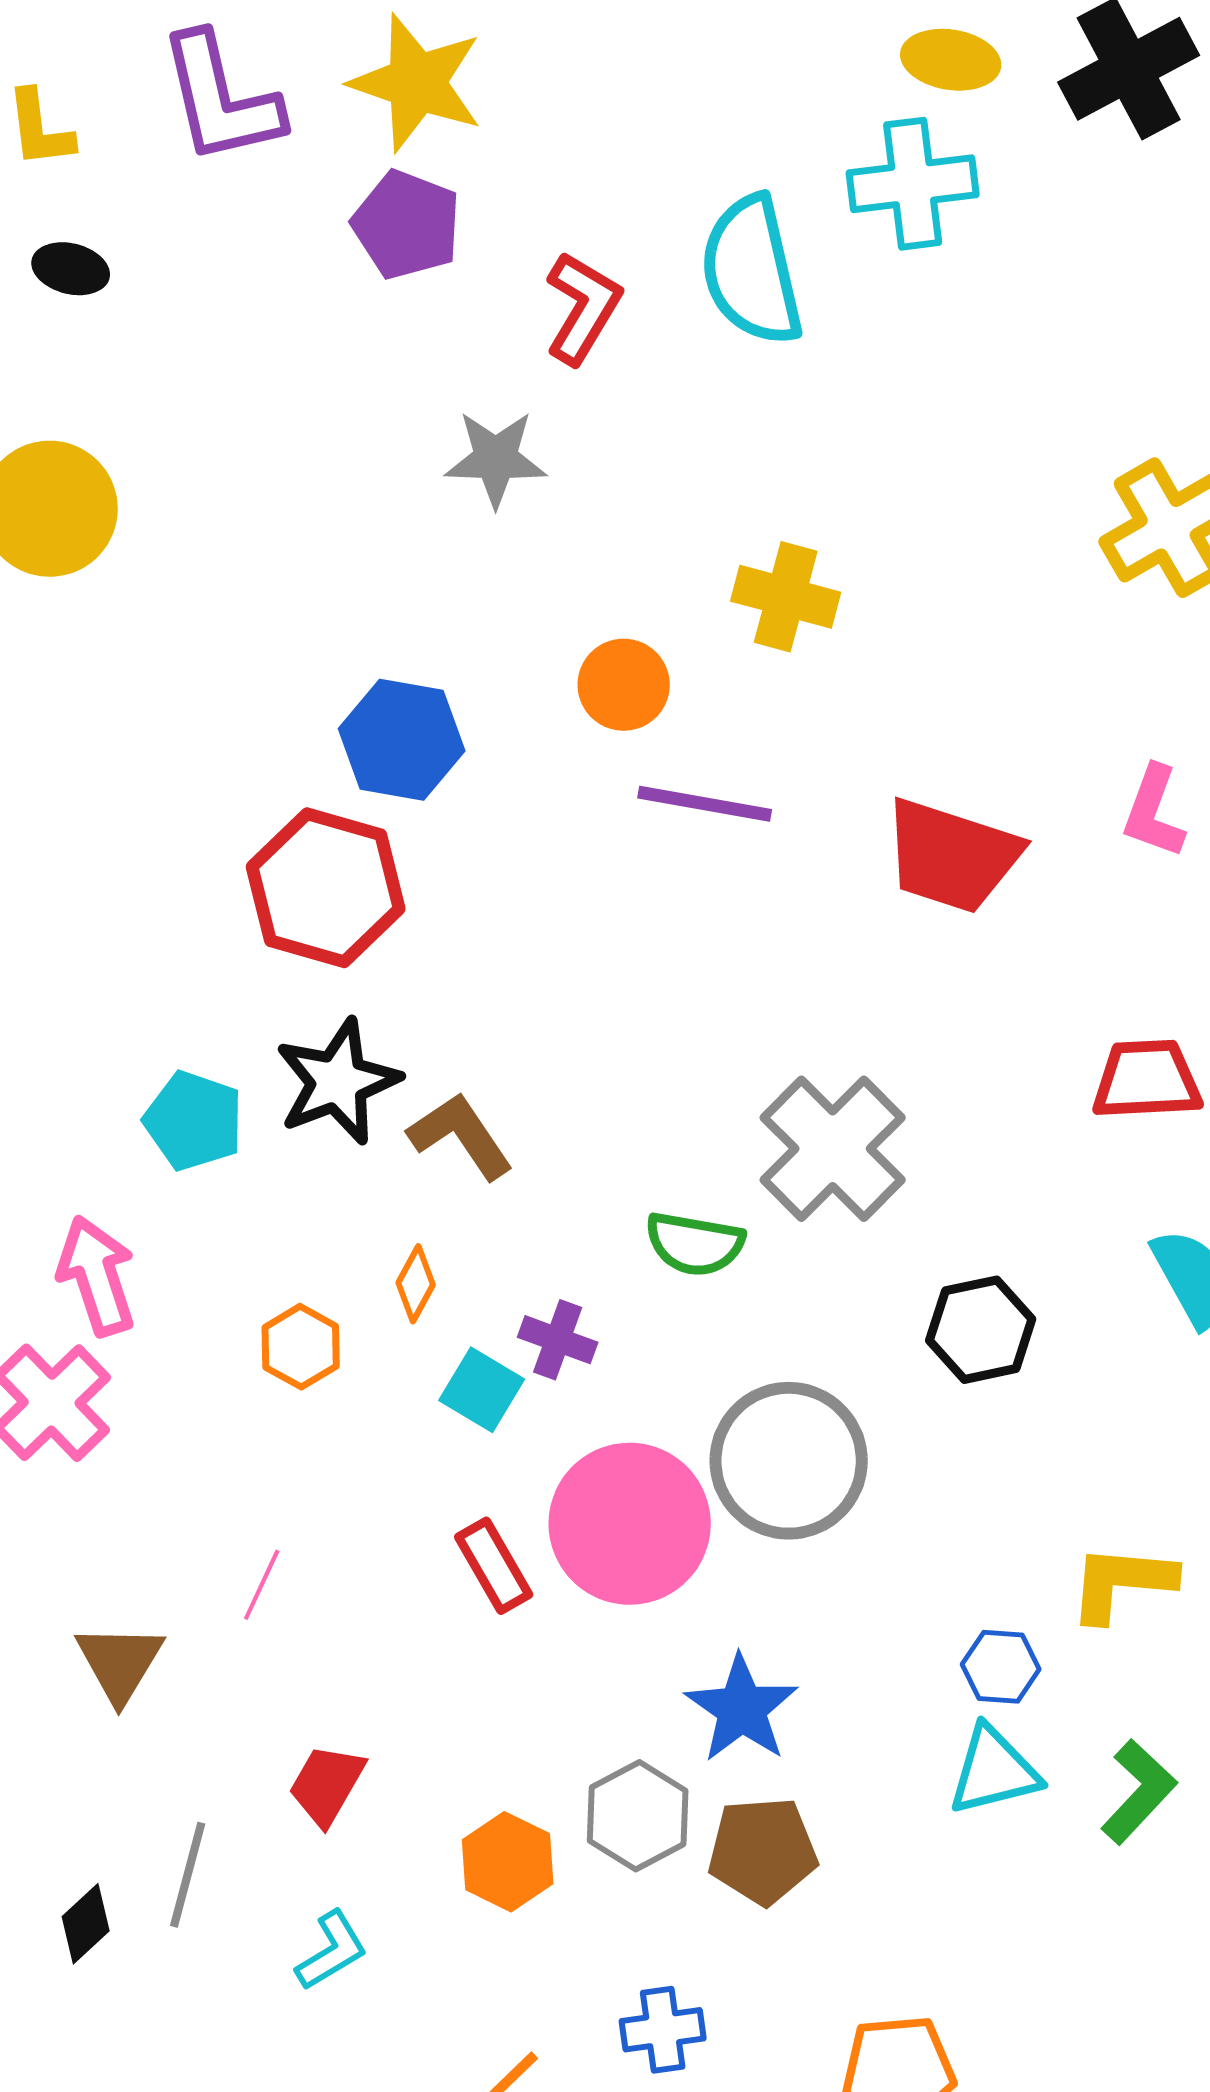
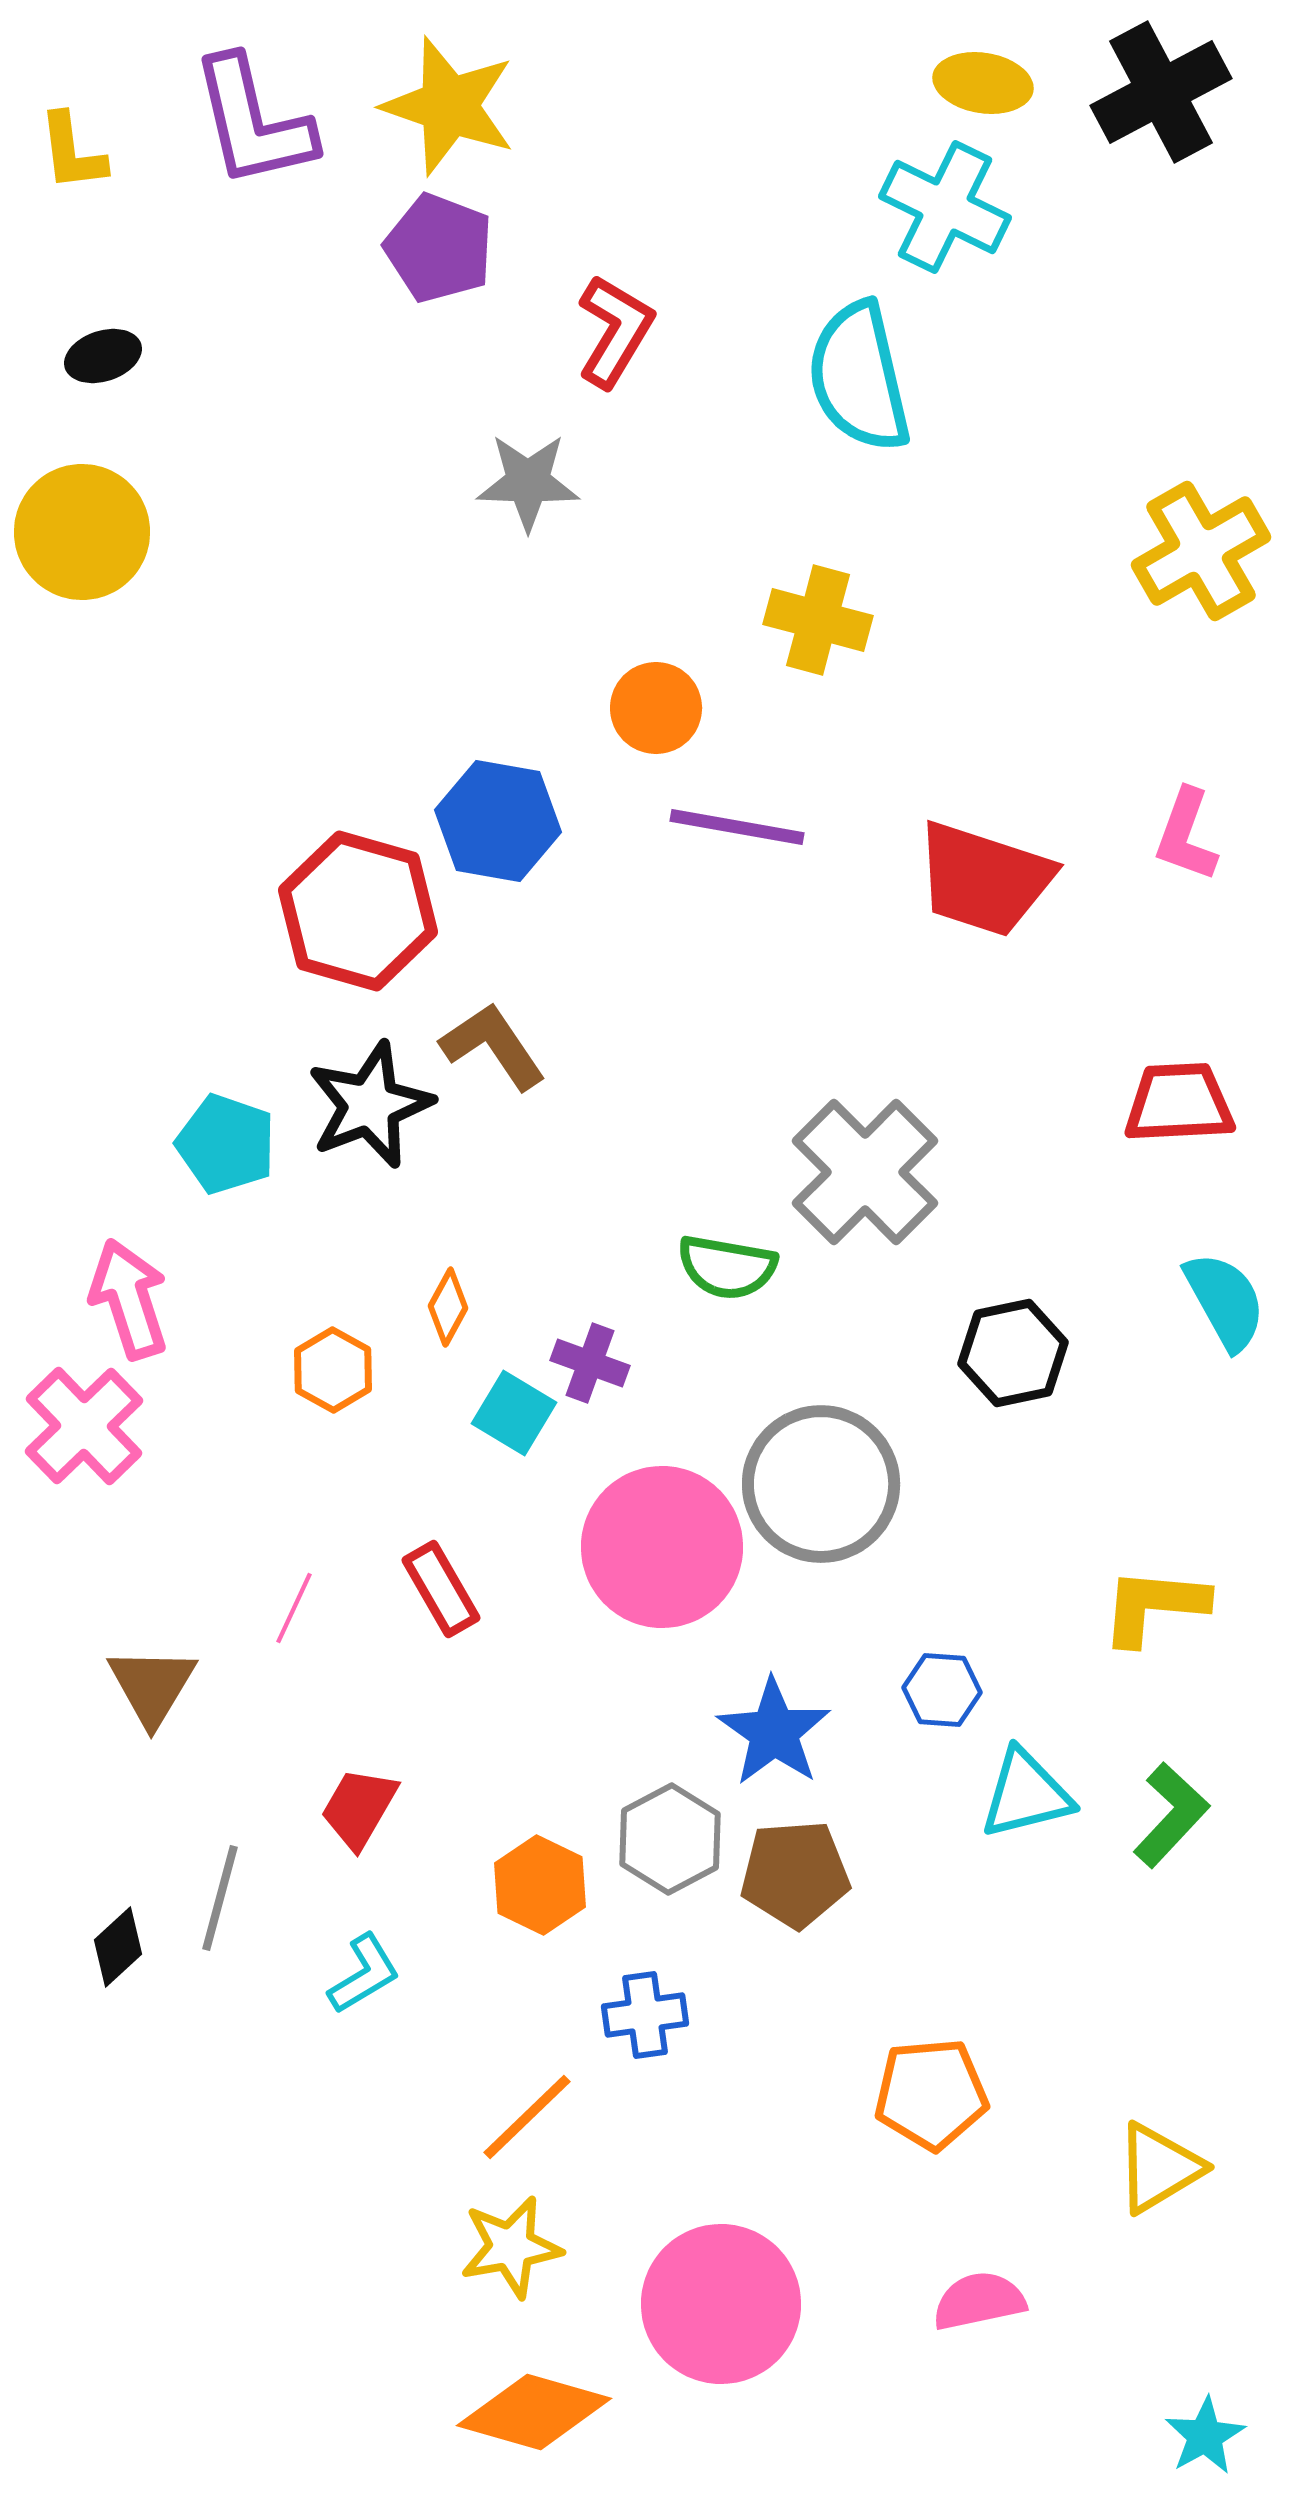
cyan cross: (913, 184) -> (945, 207), turned 33
black ellipse: (71, 269) -> (103, 356), moved, turned -32
cyan semicircle: (752, 271) -> (859, 377), moved
blue hexagon: (402, 740) -> (498, 821), moved
brown L-shape: (461, 1136) -> (493, 1046), moved
red rectangle: (494, 1566) -> (441, 1589), moved
blue hexagon: (1001, 1667) -> (942, 1690), moved
blue cross: (663, 2030) -> (645, 2015), moved

